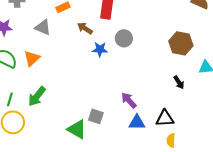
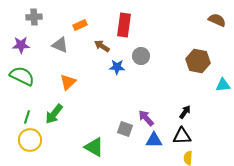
orange triangle: (32, 58) -> (68, 82), moved
black arrow: (179, 82) -> (185, 112), moved, turned -112
gray square: (96, 116) -> (125, 129), moved

